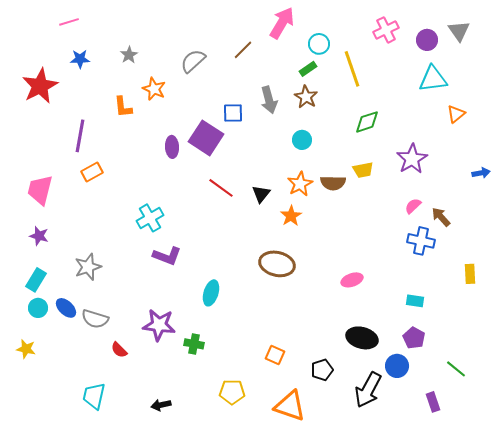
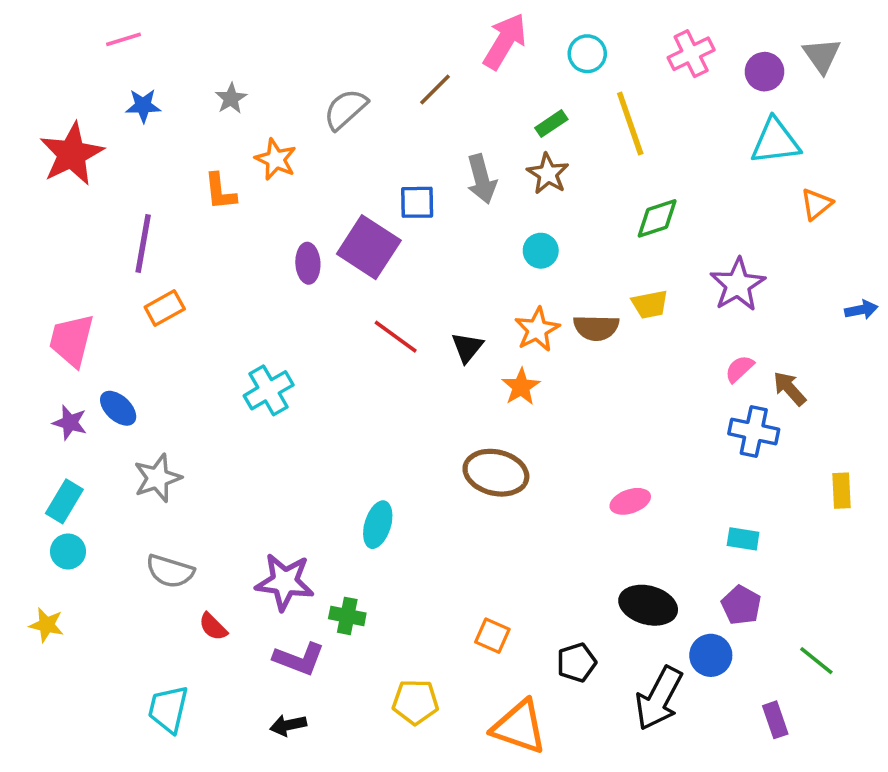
cyan circle: (319, 44) -> (587, 54), moved
purple L-shape: (167, 256) -> (299, 659), moved
blue ellipse: (66, 308) -> (118, 408), moved

